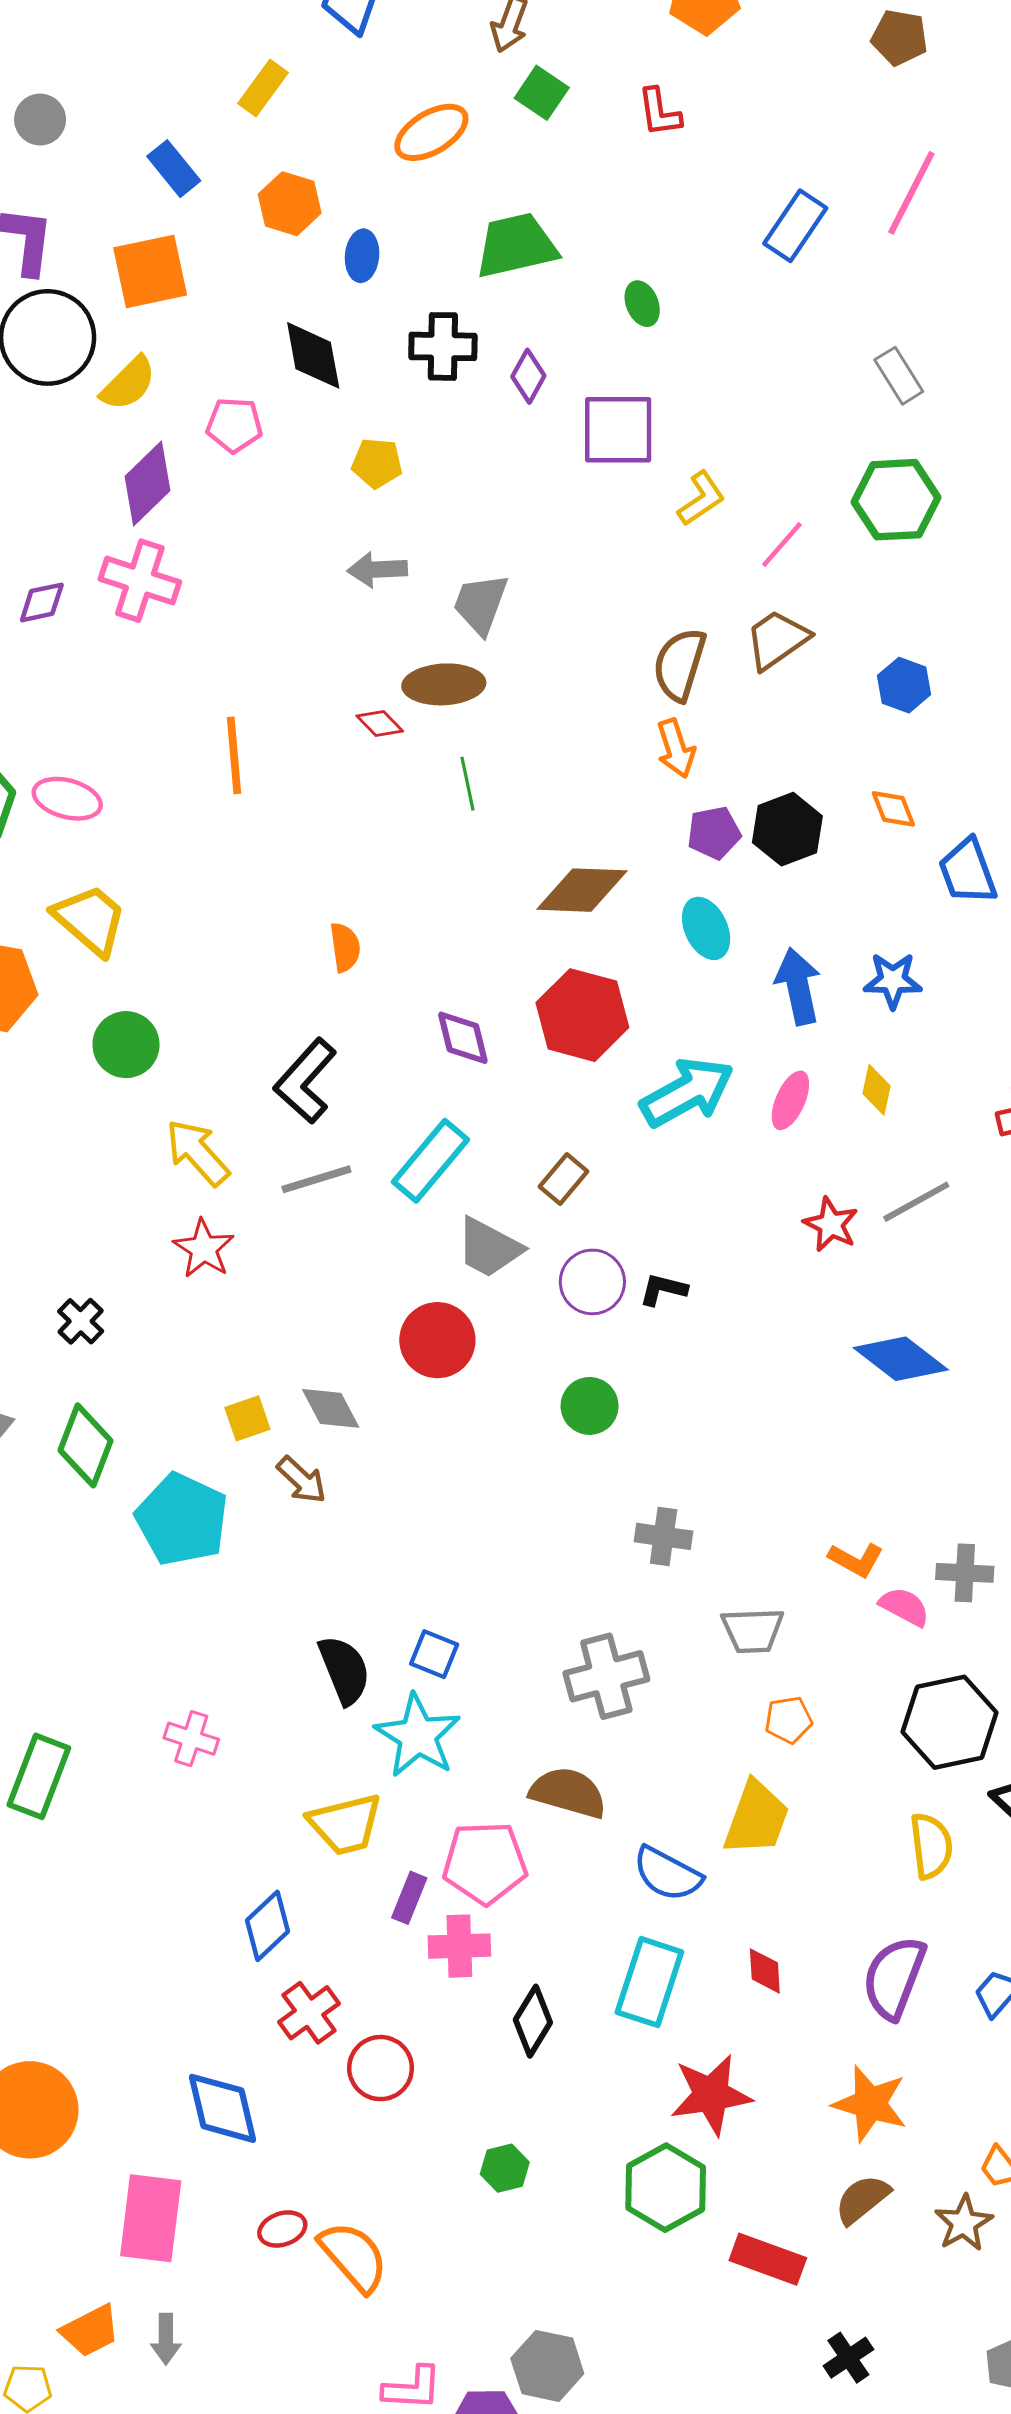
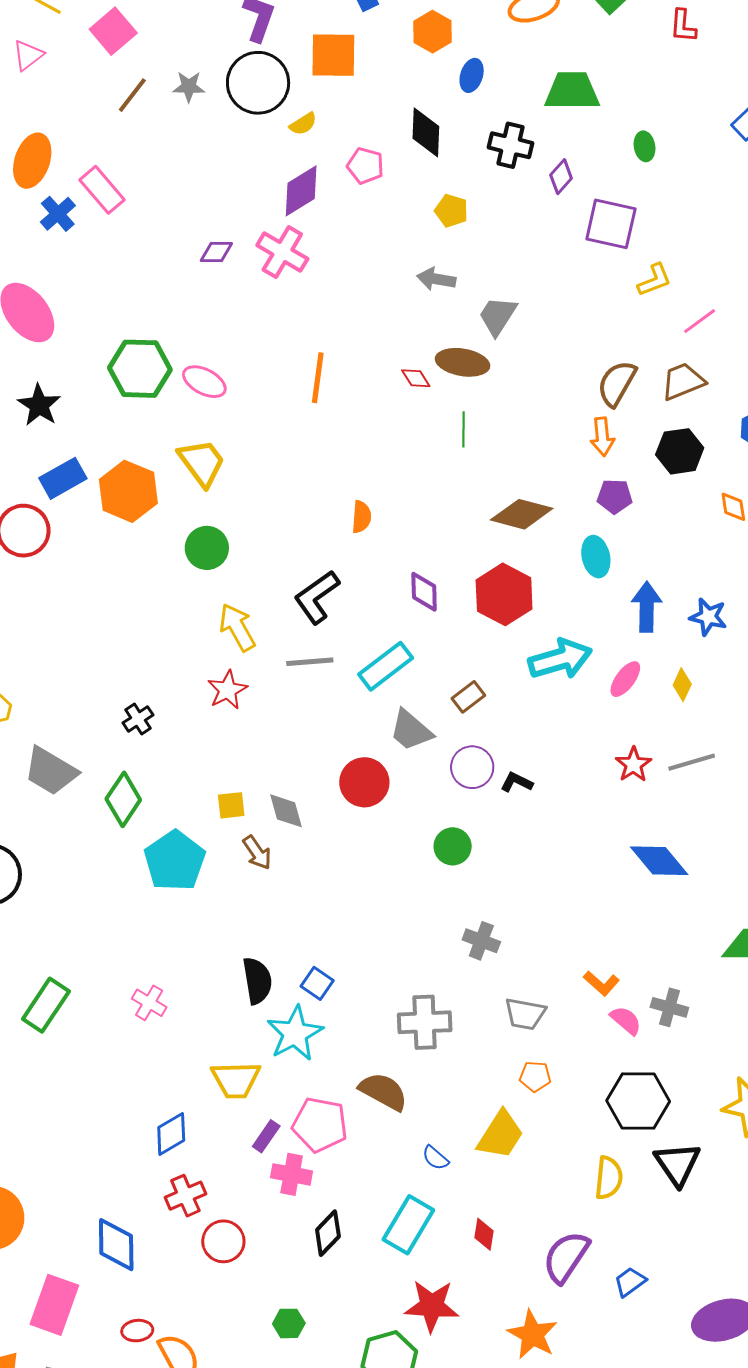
yellow semicircle: (128, 383) -> (303, 124), size x0.7
black hexagon: (787, 829) -> (680, 451), moved
blue semicircle: (667, 1874) -> (435, 1158), size x0.6

